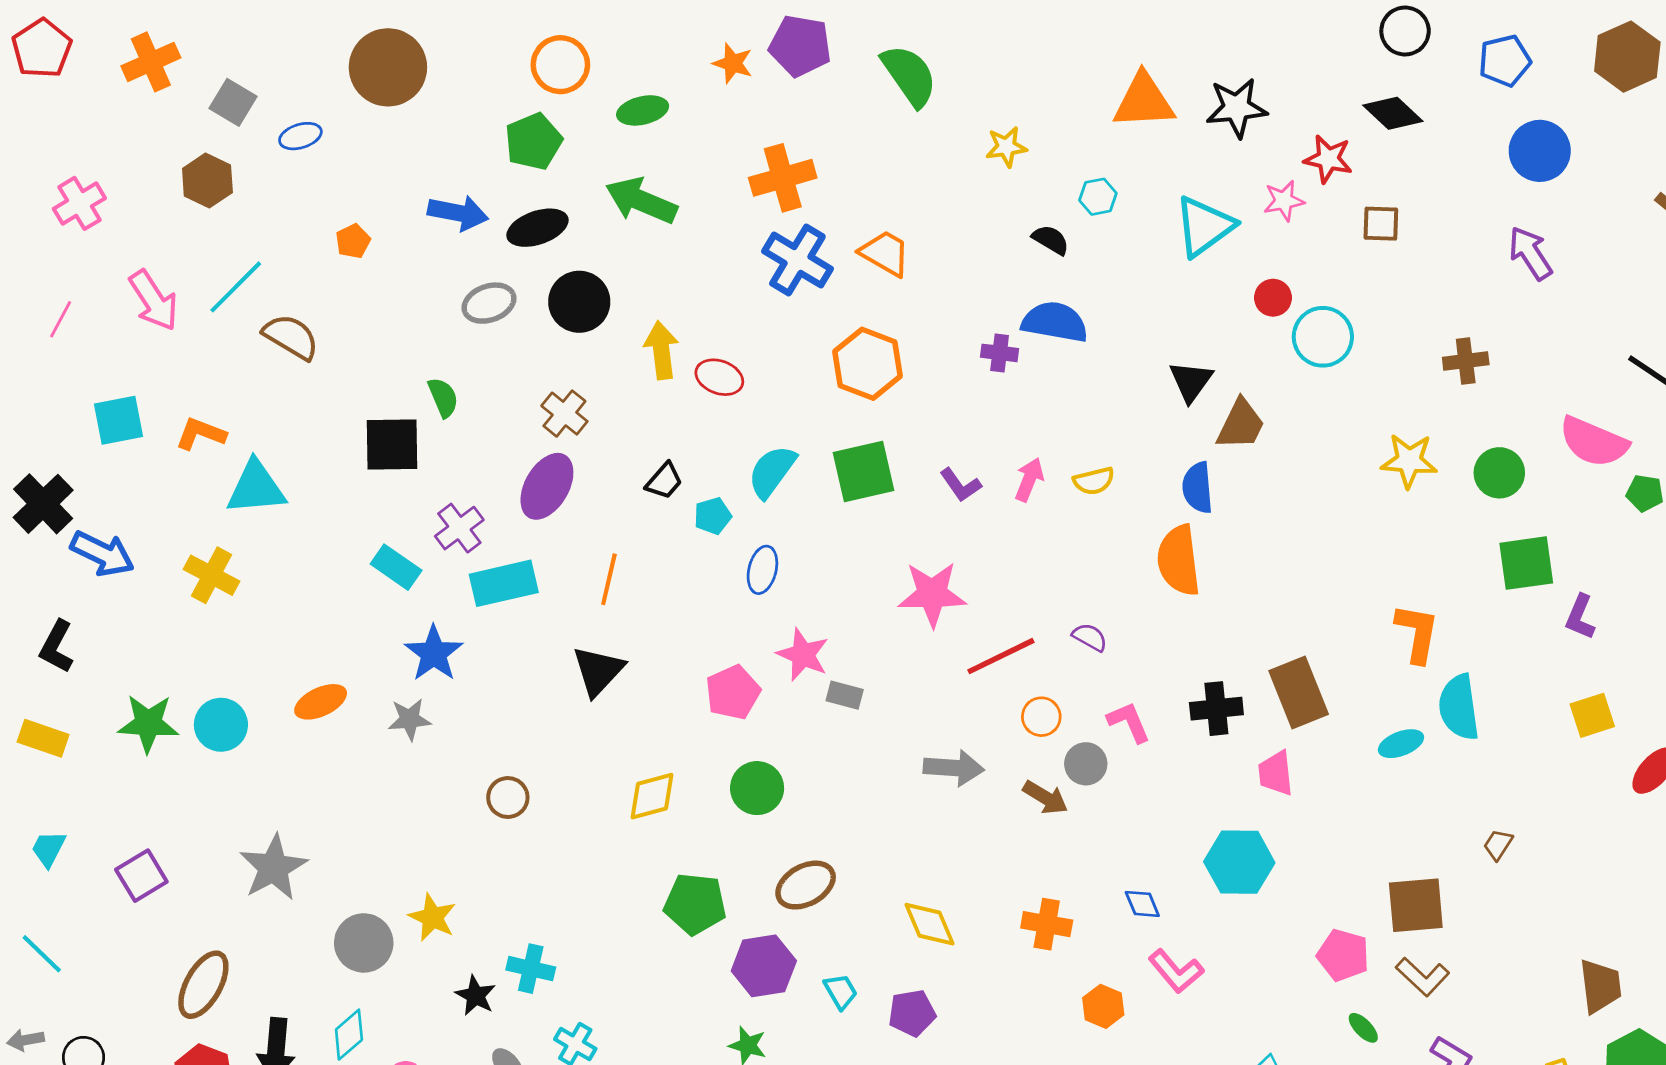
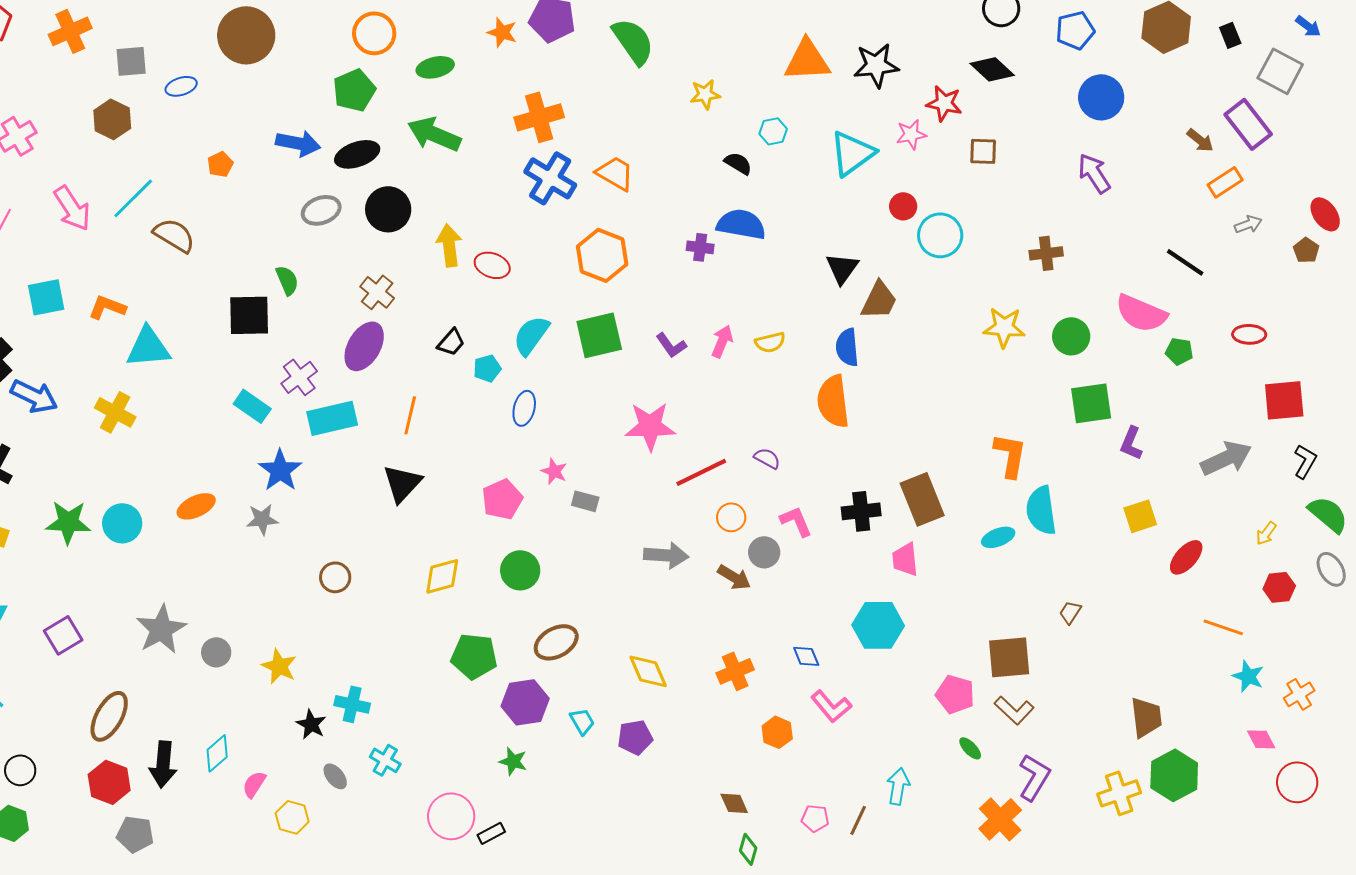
gray square: (233, 102) -> (131, 61), turned -36
pink star: (803, 655) -> (554, 471), size x0.7
orange cross: (1047, 924) -> (735, 671), turned -33
gray circle: (364, 943) -> (216, 652), moved, size x0.7

